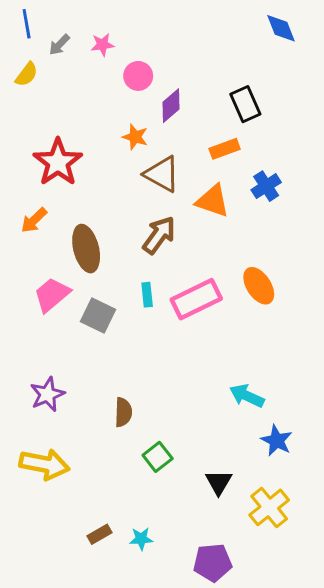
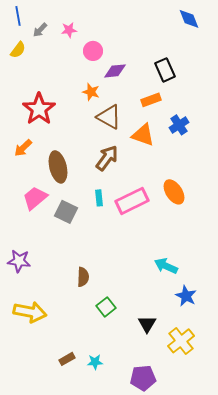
purple diamond: (171, 106) -> (115, 71), turned 35
purple star: (47, 394) -> (19, 261), moved, turned 30

